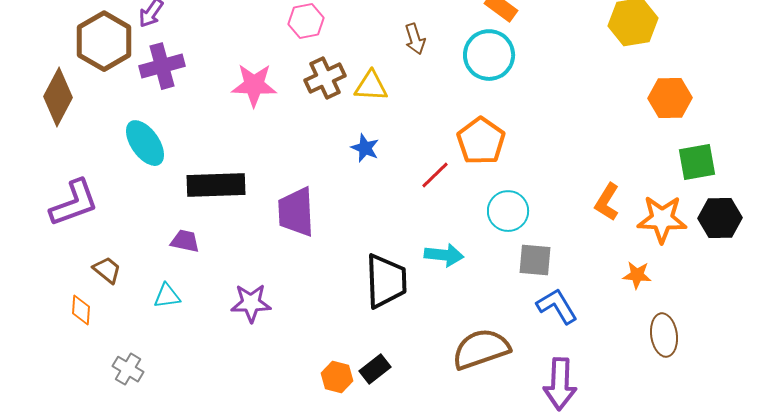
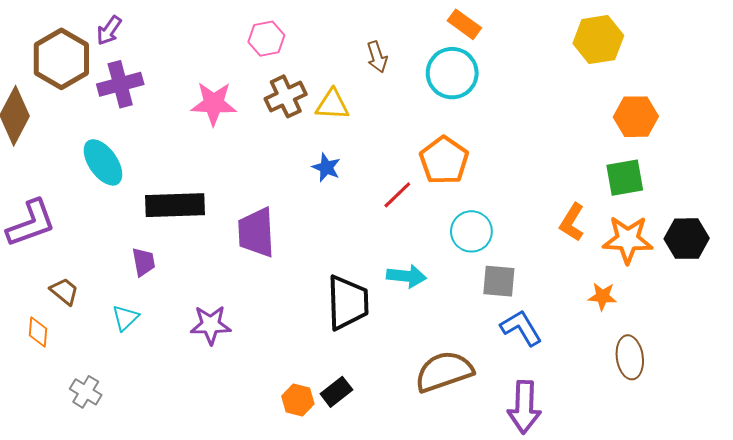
green square: (697, 162) -> (625, 178), moved
purple trapezoid: (185, 241) -> (144, 262), turned 68
cyan triangle: (167, 296) -> (125, 318), turned -36

